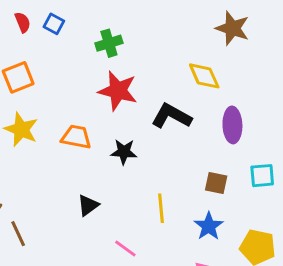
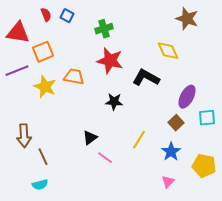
purple ellipse: (232, 125) -> (187, 97), moved, turned 30
orange trapezoid: (76, 137) -> (74, 77), moved
brown square: (216, 183) -> (176, 123), turned 35
yellow line: (161, 208) -> (139, 140), turned 36
pink line: (125, 248) -> (105, 158), moved

